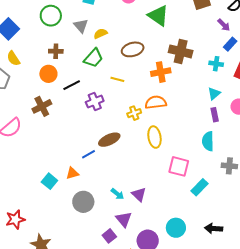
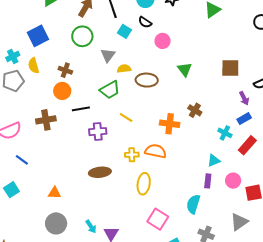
green triangle: (158, 16) -> (185, 69), size x0.7
brown ellipse: (133, 49) -> (147, 80), moved
brown cross: (56, 51) -> (65, 70), moved
brown cross: (181, 51) -> (195, 110), size x0.6
blue line: (88, 154) -> (22, 160), moved, turned 48
cyan square: (49, 181) -> (11, 190), moved

